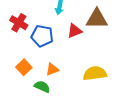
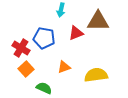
red cross: (19, 23) -> (21, 48), moved
orange triangle: (52, 69) -> (64, 67), moved

